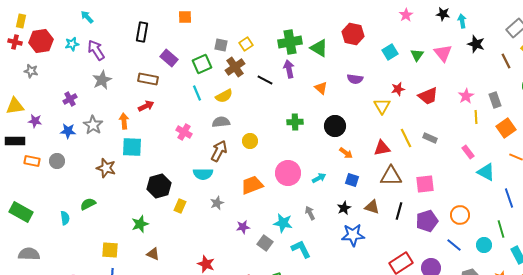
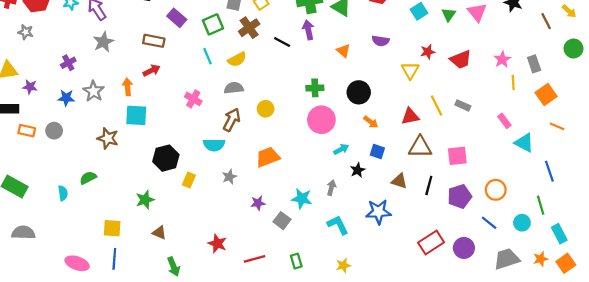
pink circle: (288, 173) -> (321, 120), moved
black star: (344, 208) -> (358, 170), moved
gray arrow: (310, 213) -> (331, 188), turned 40
cyan L-shape: (301, 249) -> (338, 225), moved

